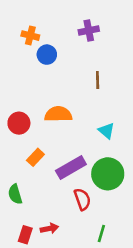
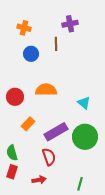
blue circle: (47, 55) -> (31, 54), moved
brown line: (98, 80) -> (56, 44), moved
red semicircle: (82, 199) -> (49, 157), moved
red rectangle: (25, 235) -> (12, 172), moved

